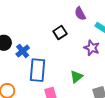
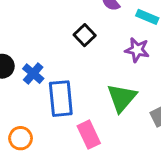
green triangle: (76, 77) -> (122, 98), size x1.5

